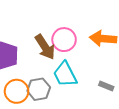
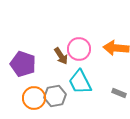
brown arrow: (45, 47) -> (61, 56), size x0.7

